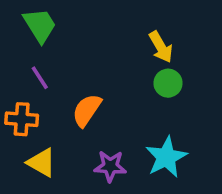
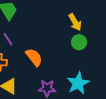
orange semicircle: (87, 110) -> (34, 57), turned 108

